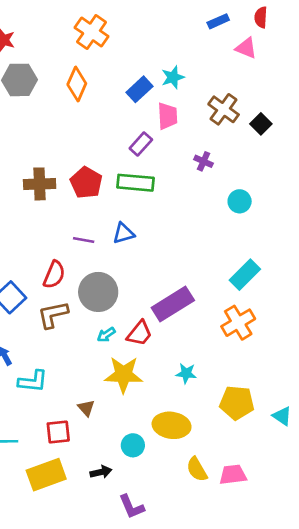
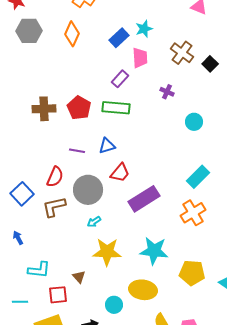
red trapezoid: (140, 333) -> (120, 173), moved
cyan star: (186, 373) -> (154, 251), size x1.8
cyan L-shape: (33, 381) -> (39, 270), moved

